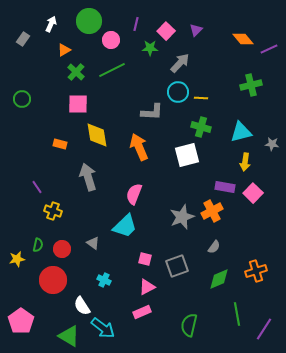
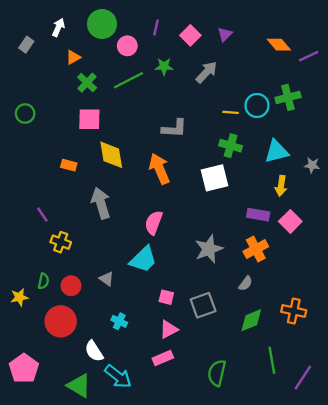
green star: (150, 48) -> (164, 66), moved
cyan circle: (178, 92) -> (257, 105), moved
orange cross: (212, 211) -> (256, 249), moved
orange cross: (256, 271) -> (294, 311), turned 30

